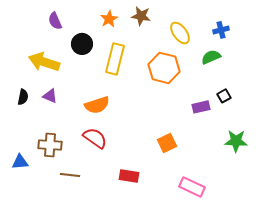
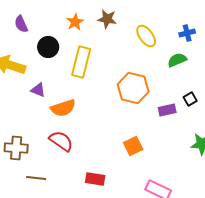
orange hexagon: (164, 68) -> (133, 88), moved
purple triangle: (50, 96) -> (38, 90), moved

